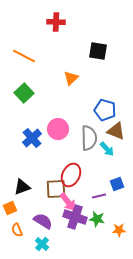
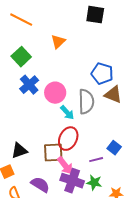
orange triangle: (71, 78) -> (58, 42), moved
blue cross: (32, 138) -> (29, 85), moved
cyan arrow: (107, 149) -> (67, 113), moved
blue square: (117, 184) -> (114, 148), turned -32

